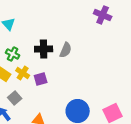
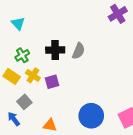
purple cross: (103, 15) -> (118, 14), turned 36
green cross: (13, 54) -> (22, 55), turned 32

